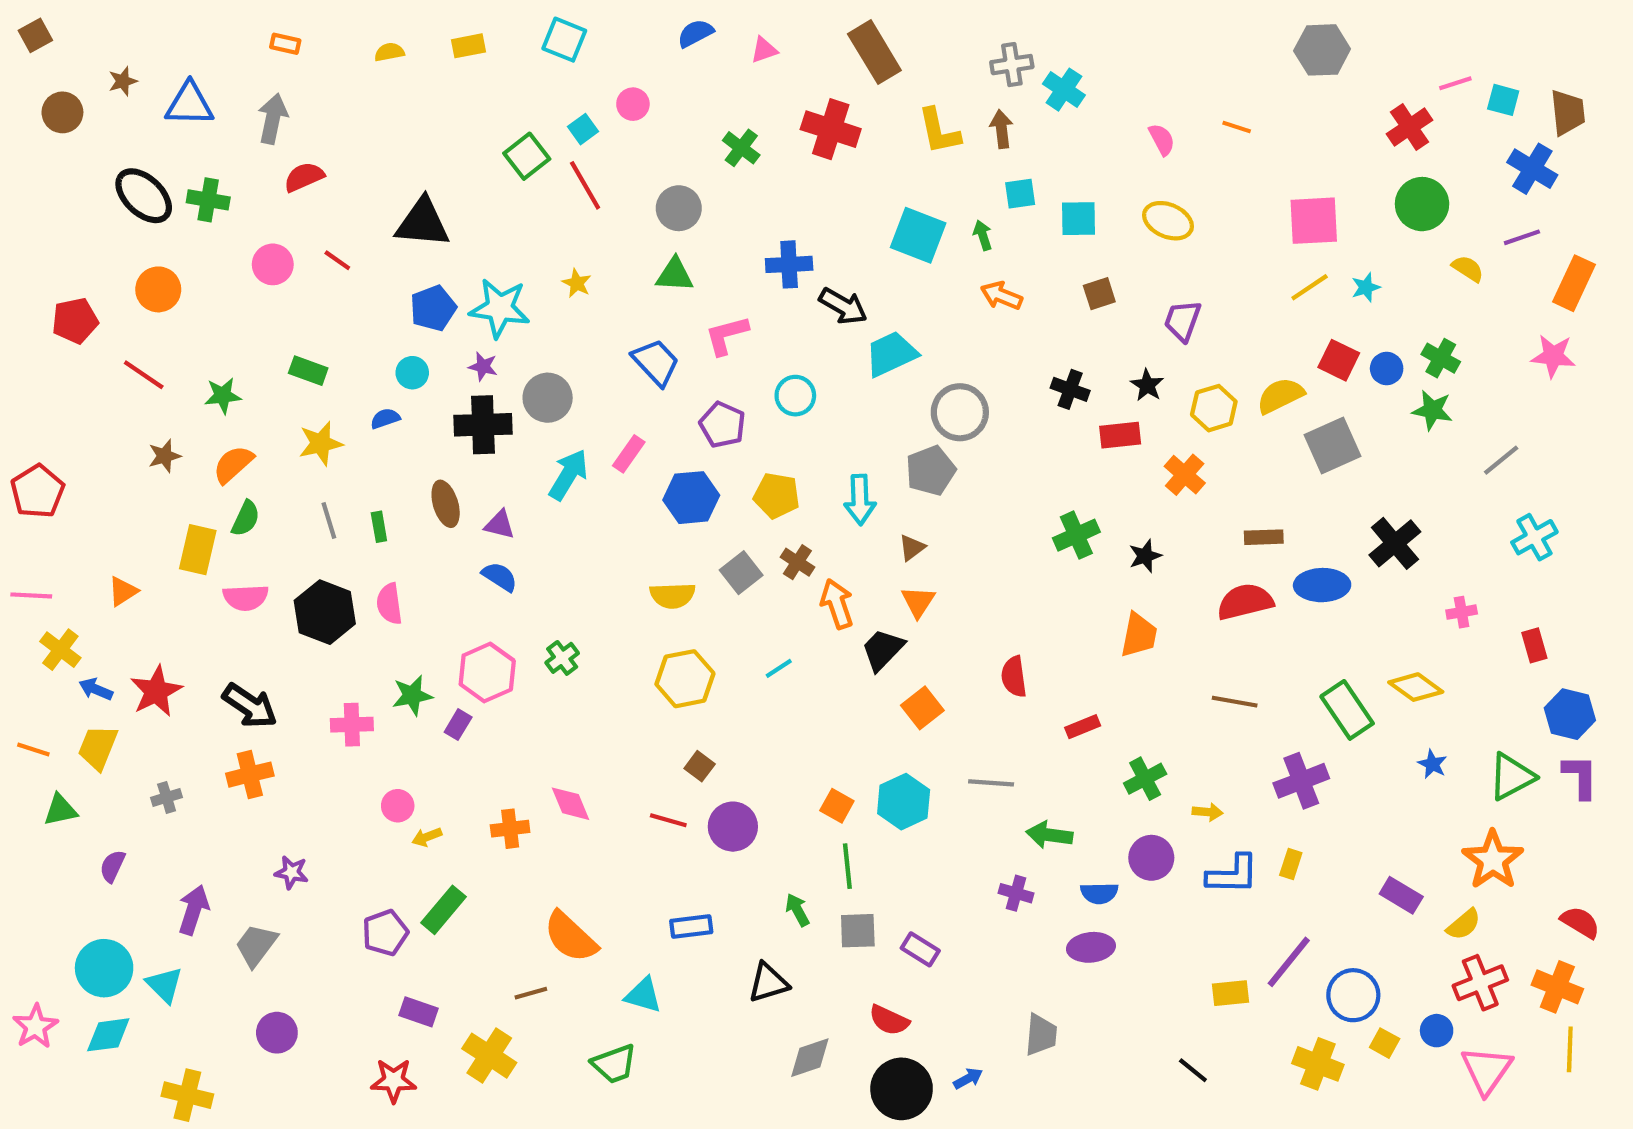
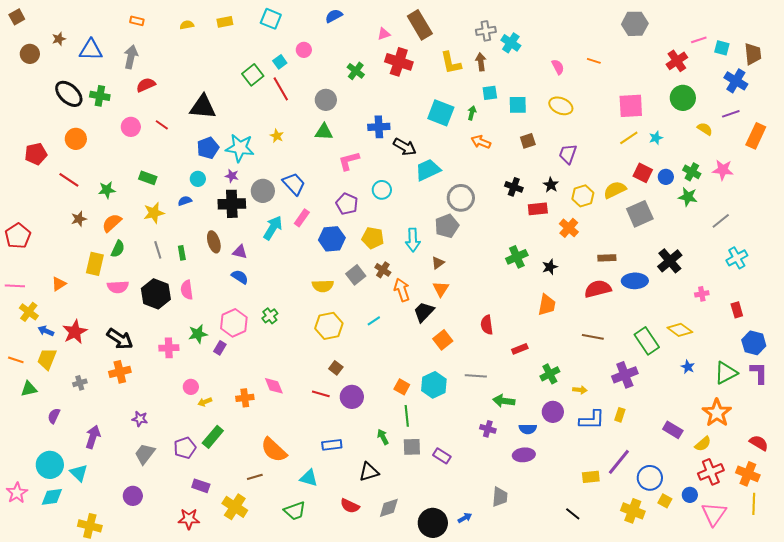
pink triangle: (764, 50) -> (384, 34), moved
green arrow: (983, 235) -> (472, 113), turned 32
pink star: (1553, 356) -> (723, 170), moved
blue trapezoid: (656, 362) -> (294, 184), moved
gray trapezoid: (256, 945) -> (145, 454), moved
red semicircle: (889, 1020) -> (350, 506), moved

